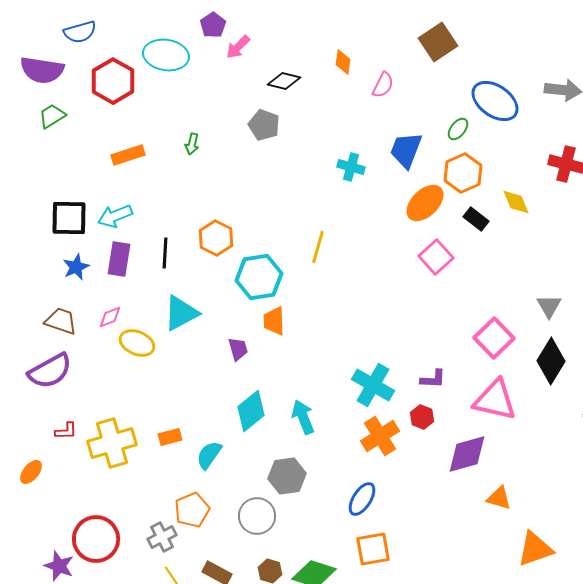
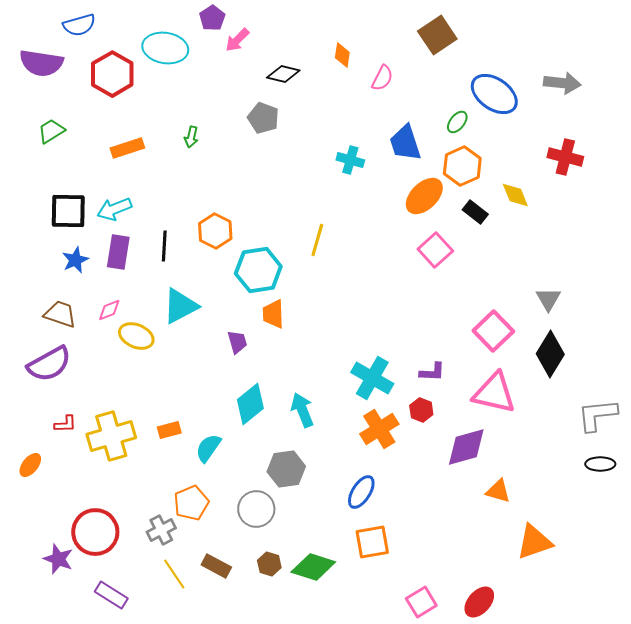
green trapezoid: (52, 116) -> (51, 131), moved
blue trapezoid: (406, 150) -> (405, 143), turned -39

